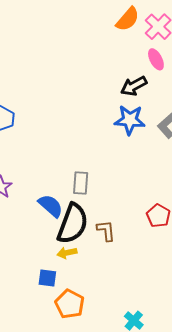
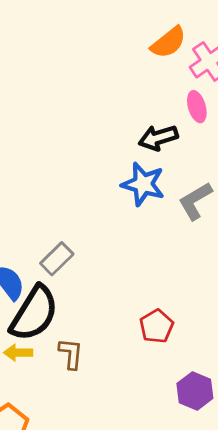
gray rectangle: (81, 183) -> (57, 259), turned 30
brown L-shape: (106, 231) -> (71, 354), moved

